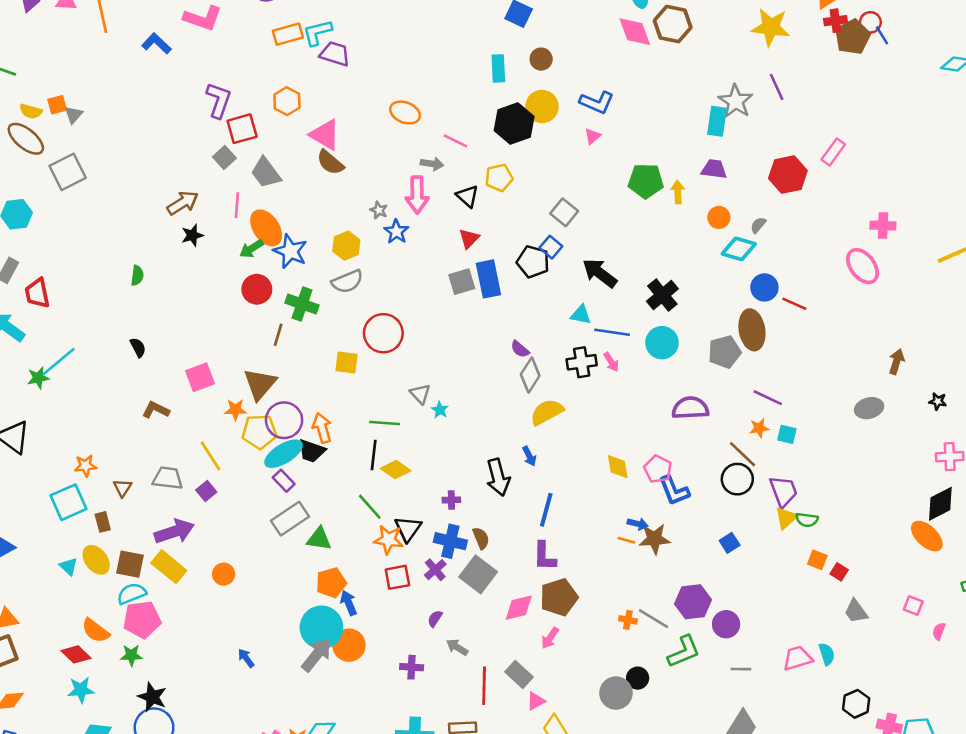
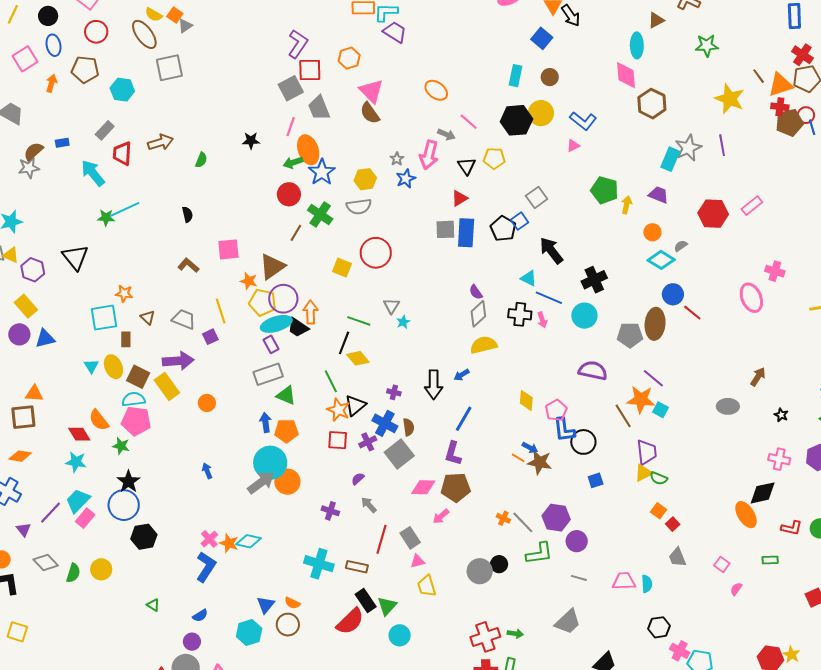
brown hexagon: (673, 24) -> (652, 104), moved
orange square: (57, 105) -> (175, 15), turned 35
gray square: (224, 158) -> (291, 88), size x1.4
brown arrow: (183, 203) -> (161, 142), moved
orange star: (759, 428) -> (641, 400), size x1.8
blue arrow: (529, 456) -> (462, 375), turned 70
black circle: (737, 479) -> (583, 442), moved
brown triangle: (122, 488) -> (148, 317), turned -35
blue arrow: (349, 603) -> (266, 422), moved

